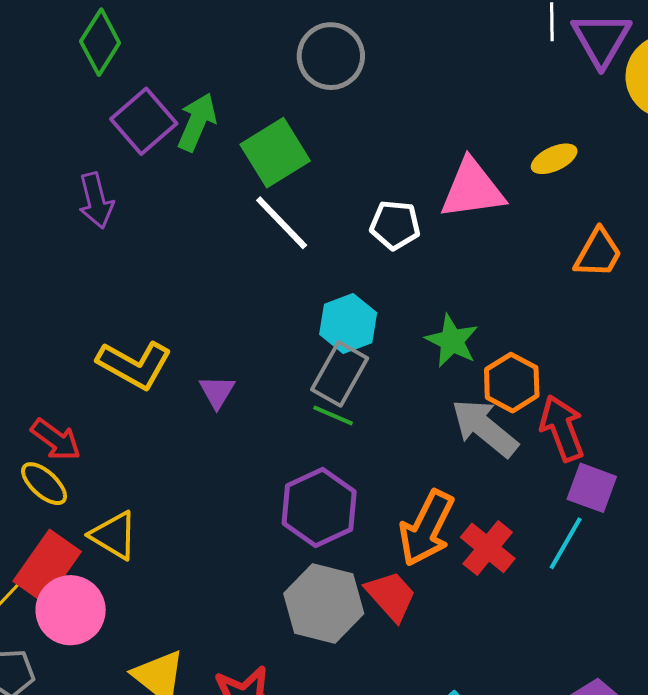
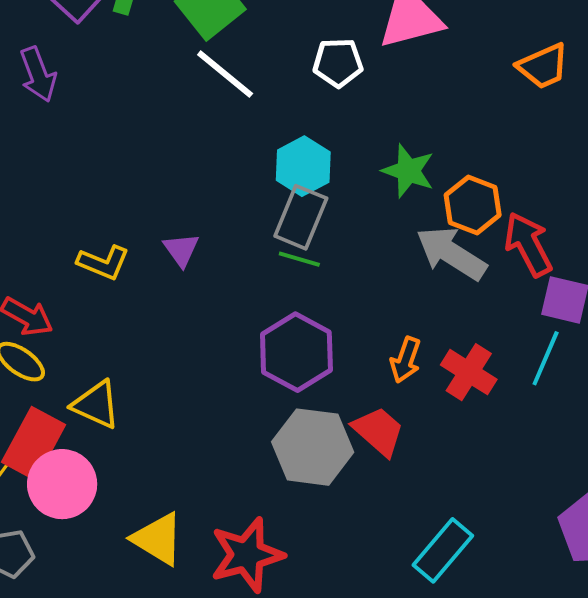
orange trapezoid: (598, 253) -> (543, 66), turned 44
yellow L-shape: (134, 365) -> (103, 263), moved, size x0.7
orange arrow: (426, 528) -> (406, 360), size x0.6

